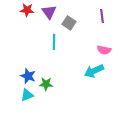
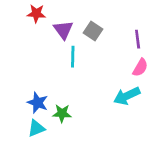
purple triangle: (49, 12) -> (63, 30), moved
purple line: (102, 16) -> (138, 39), moved
pink semicircle: (104, 50) -> (140, 68), turned -72

